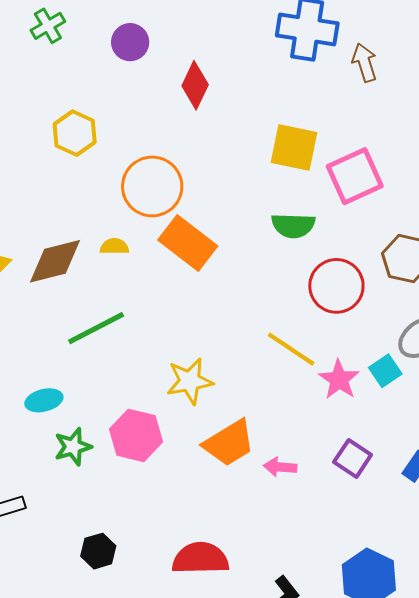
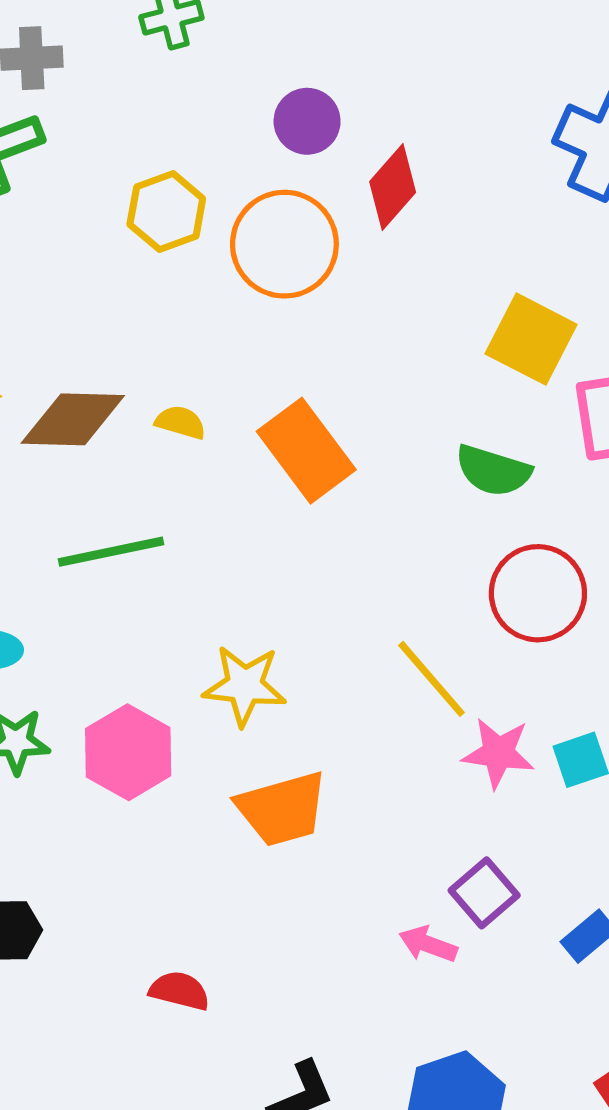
purple circle: (130, 42) -> (307, 121), moved
orange circle: (152, 186) -> (284, 244), moved
pink star: (339, 380) -> (498, 753), turned 30
pink arrow: (280, 467) -> (428, 944), moved
red semicircle: (200, 558) -> (180, 991), size x0.6

